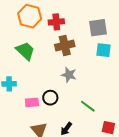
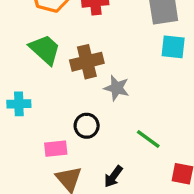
brown cross: (65, 46) -> (87, 62), moved
pink rectangle: (32, 102) -> (56, 149), moved

